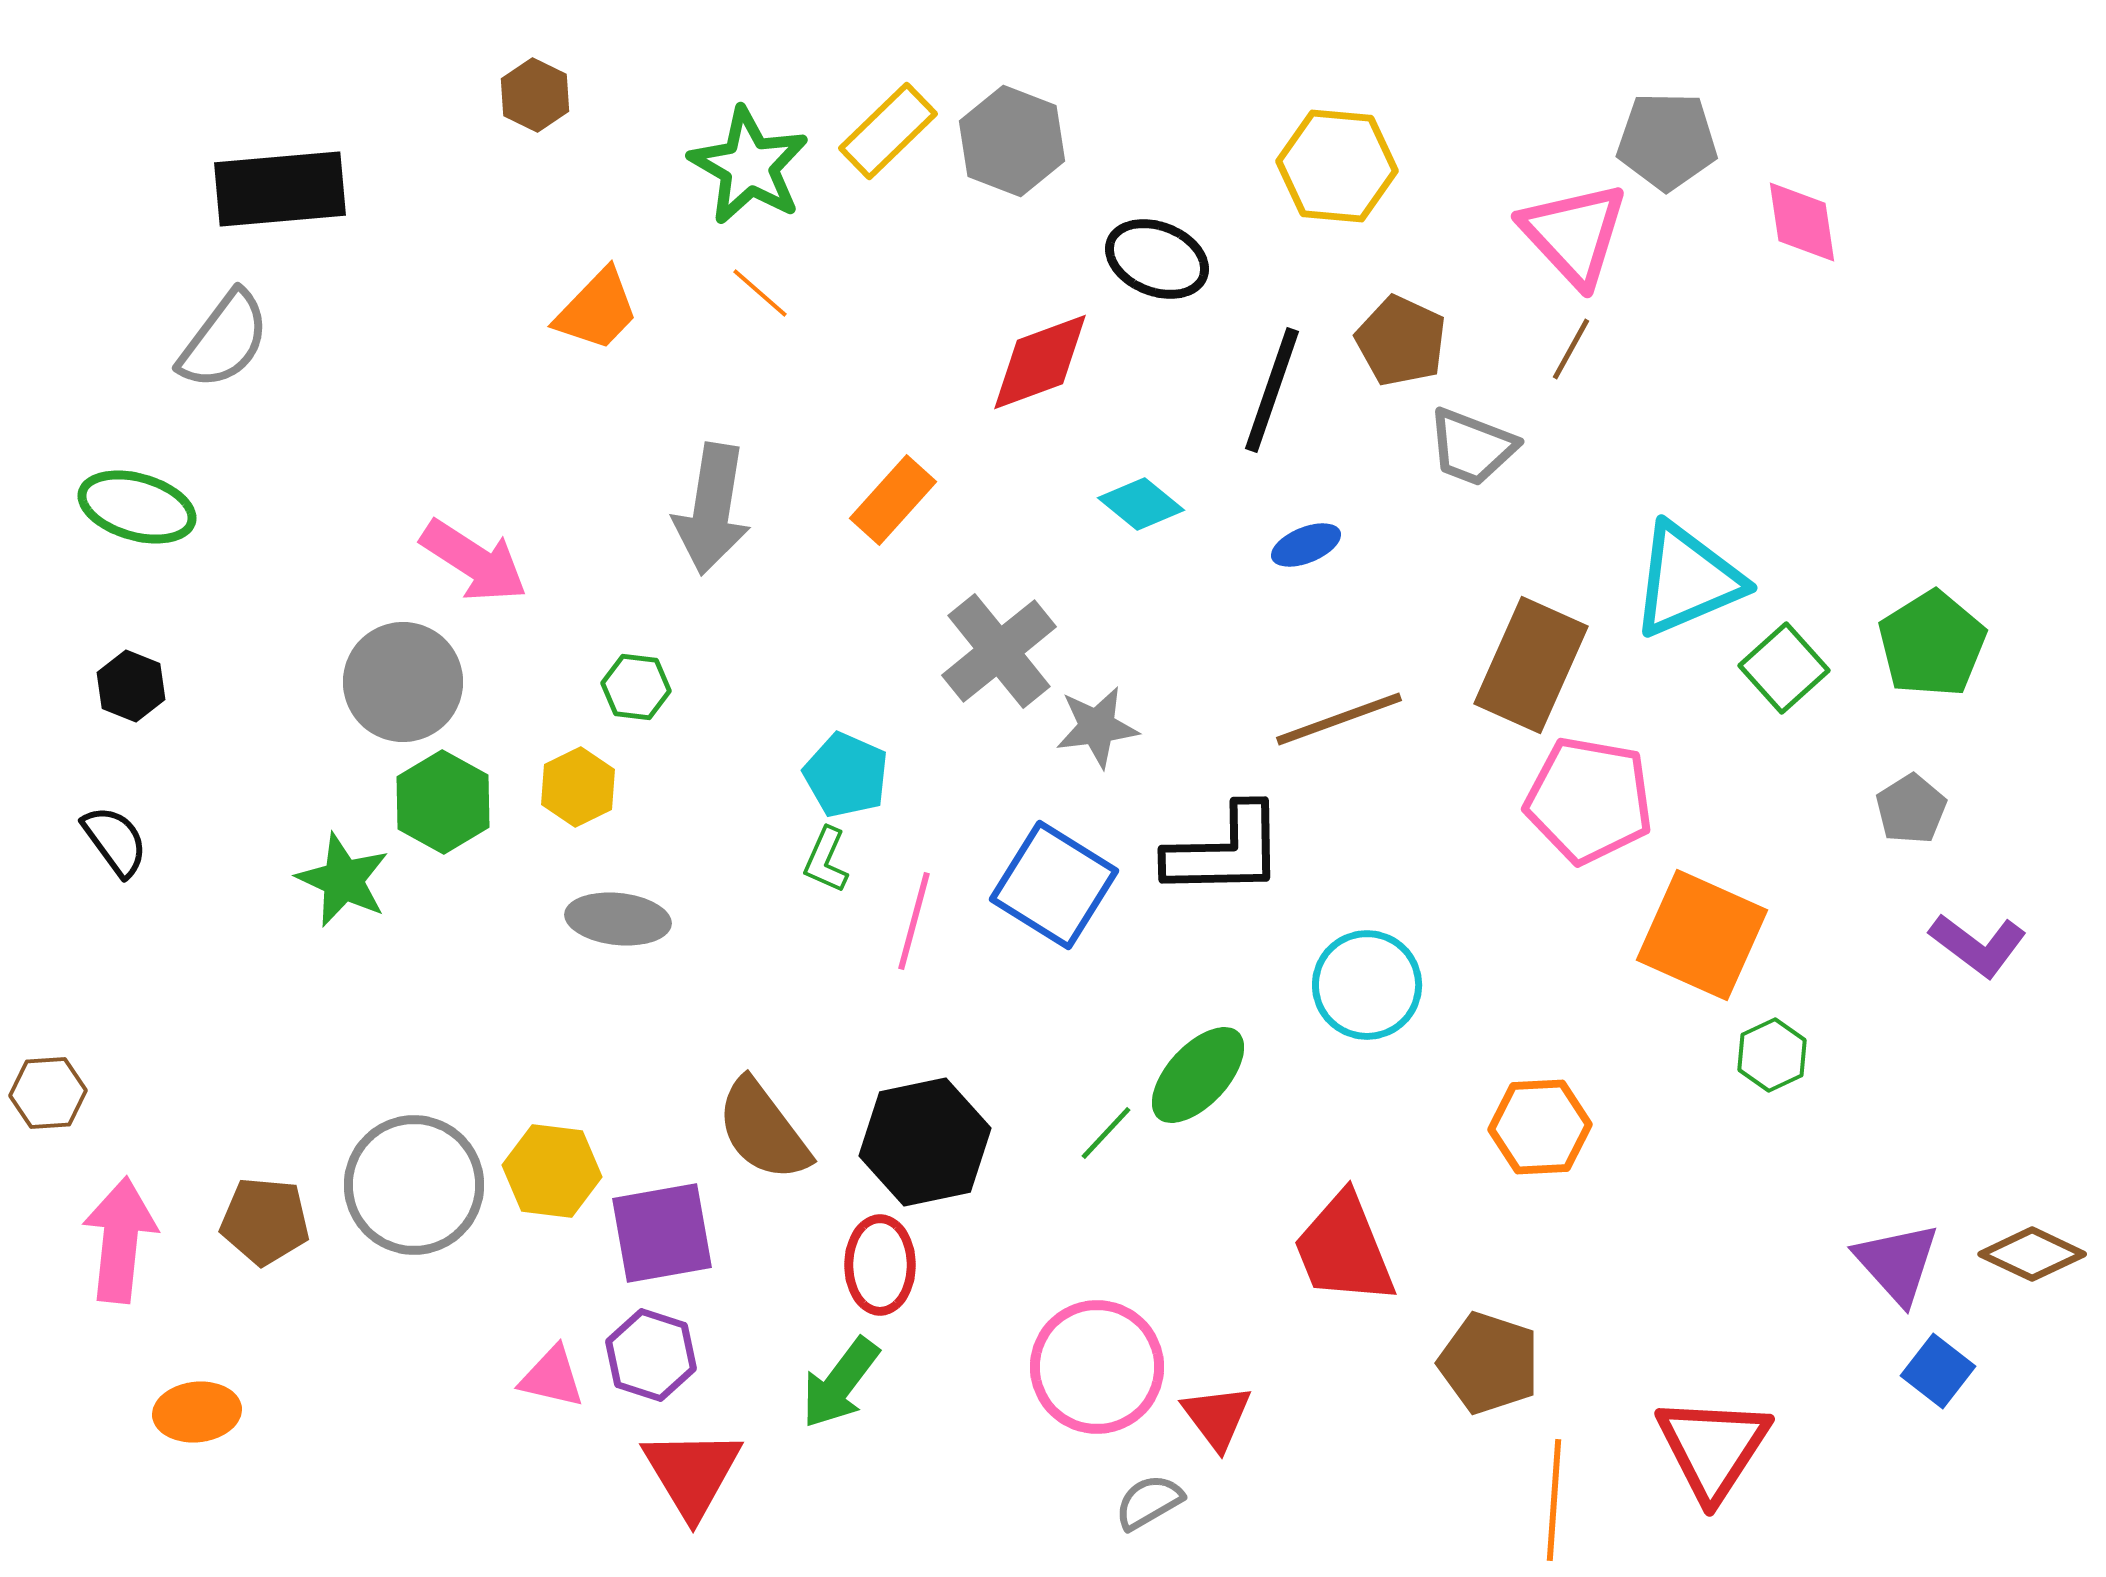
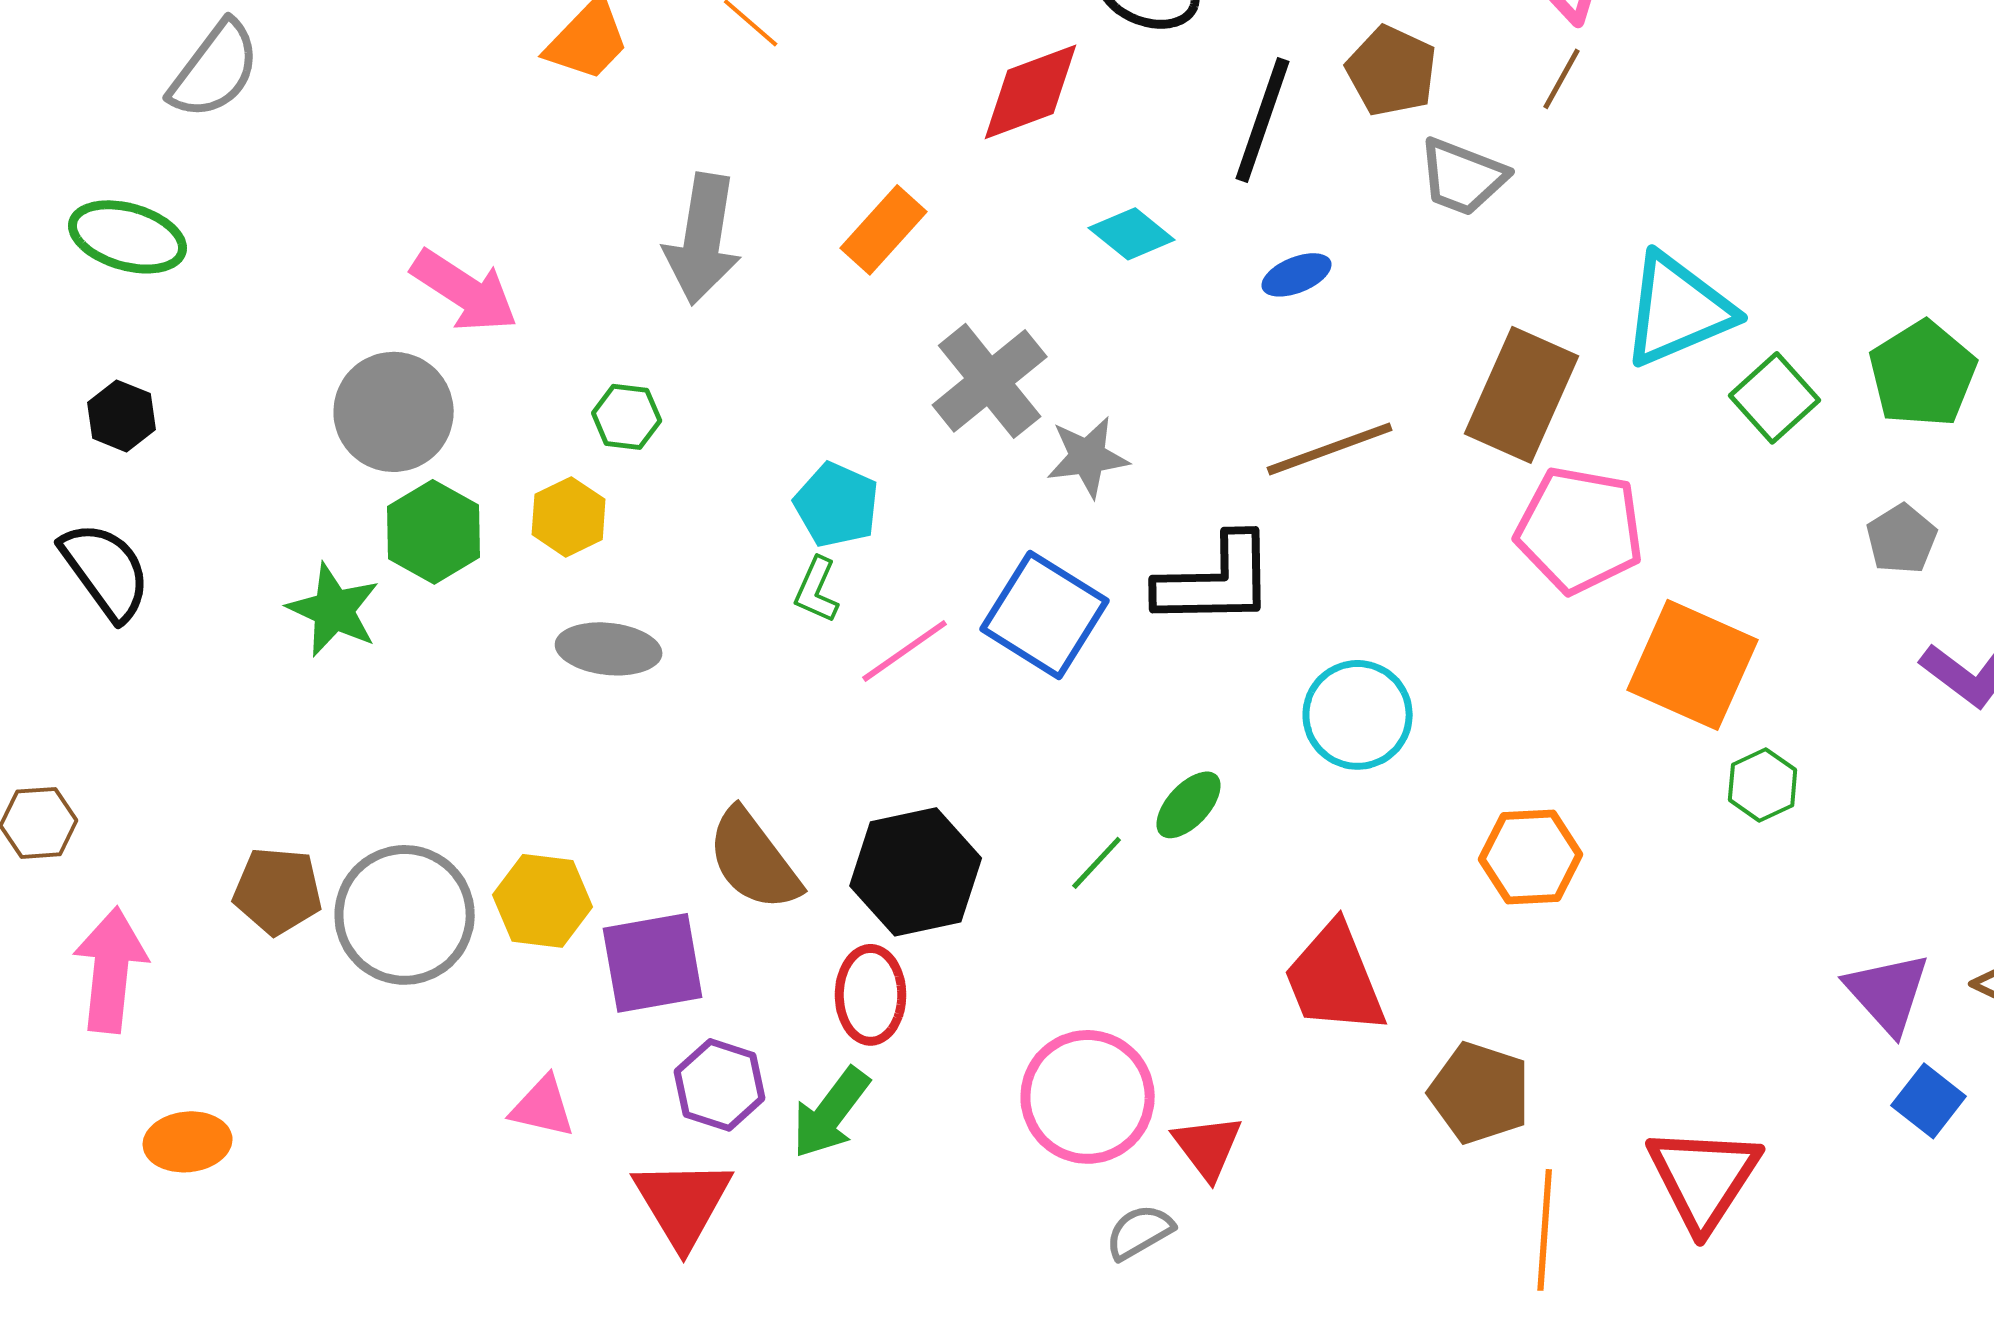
black semicircle: (115, 841) -> (106, 571), size x1.4
pink line: (914, 921) -> (905, 651), turned 40
green ellipse: (1198, 1075) -> (1189, 805), size x0.7
brown pentagon: (265, 1221) -> (278, 891), moved
purple hexagon: (651, 1355) -> (720, 1085), moved

